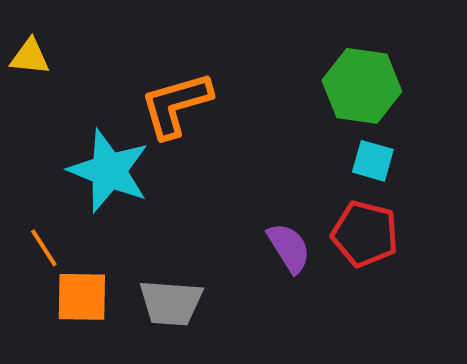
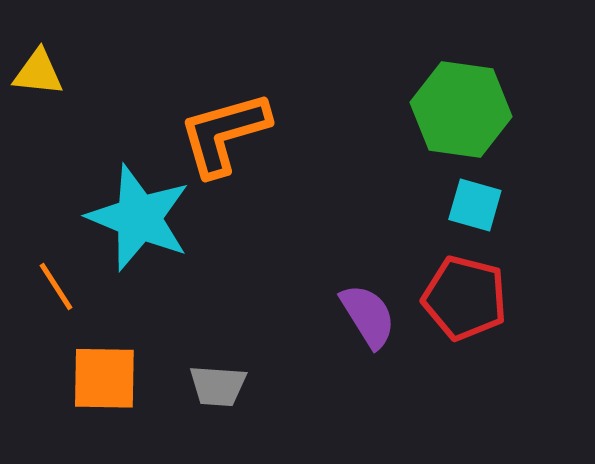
orange line: (44, 248) -> (56, 287), moved
gray trapezoid: (171, 303) -> (218, 386), size x0.7

